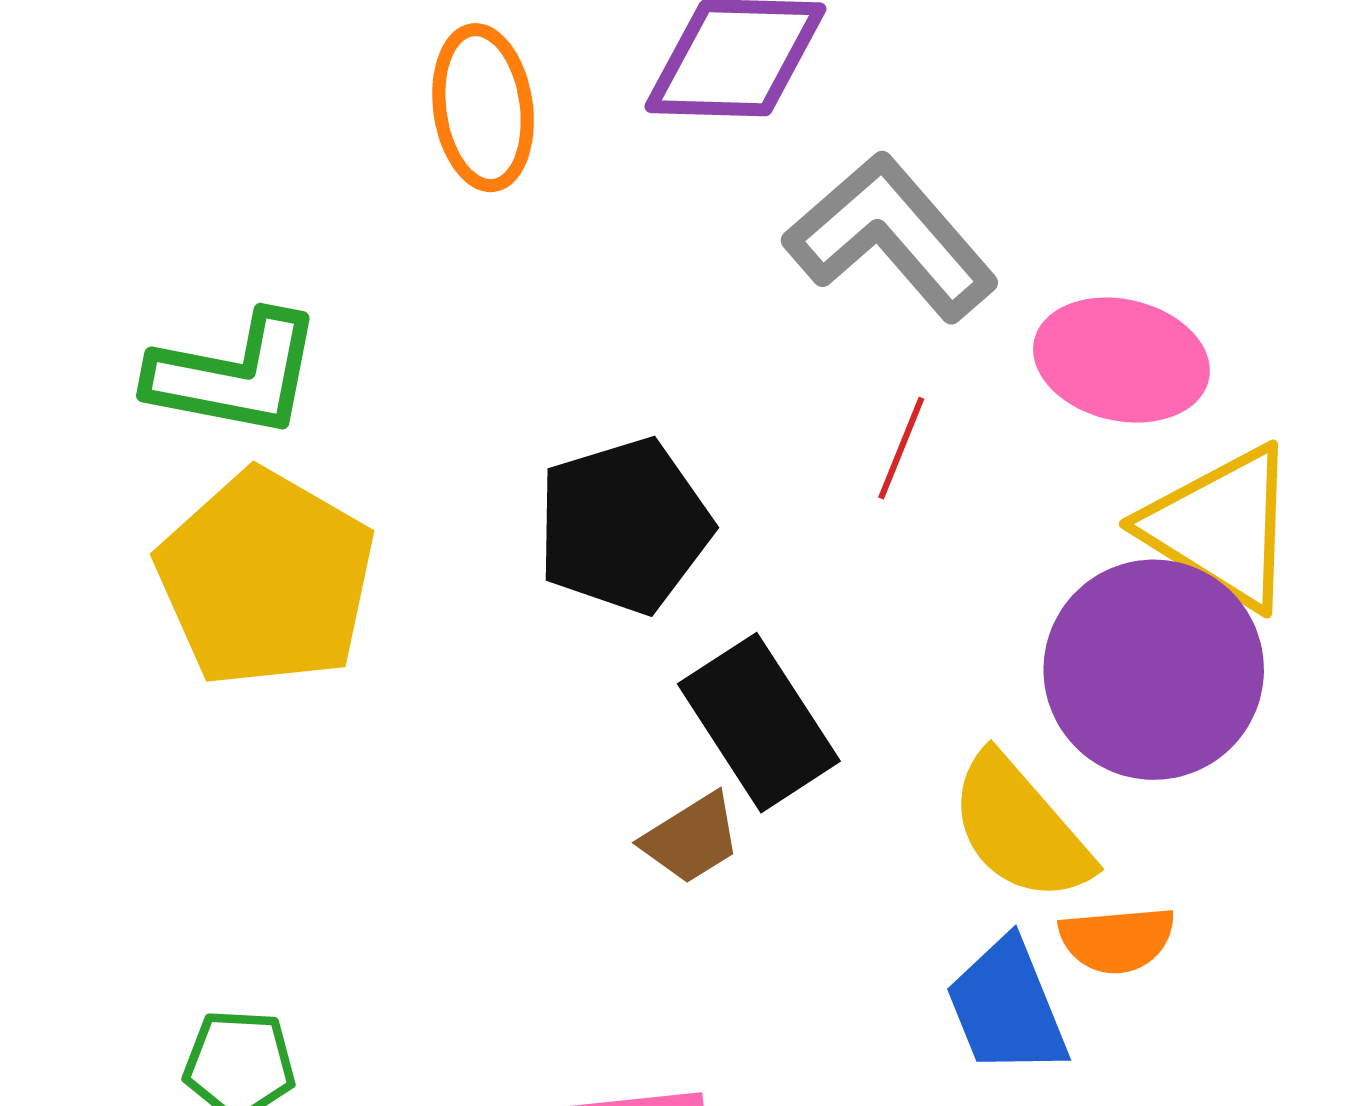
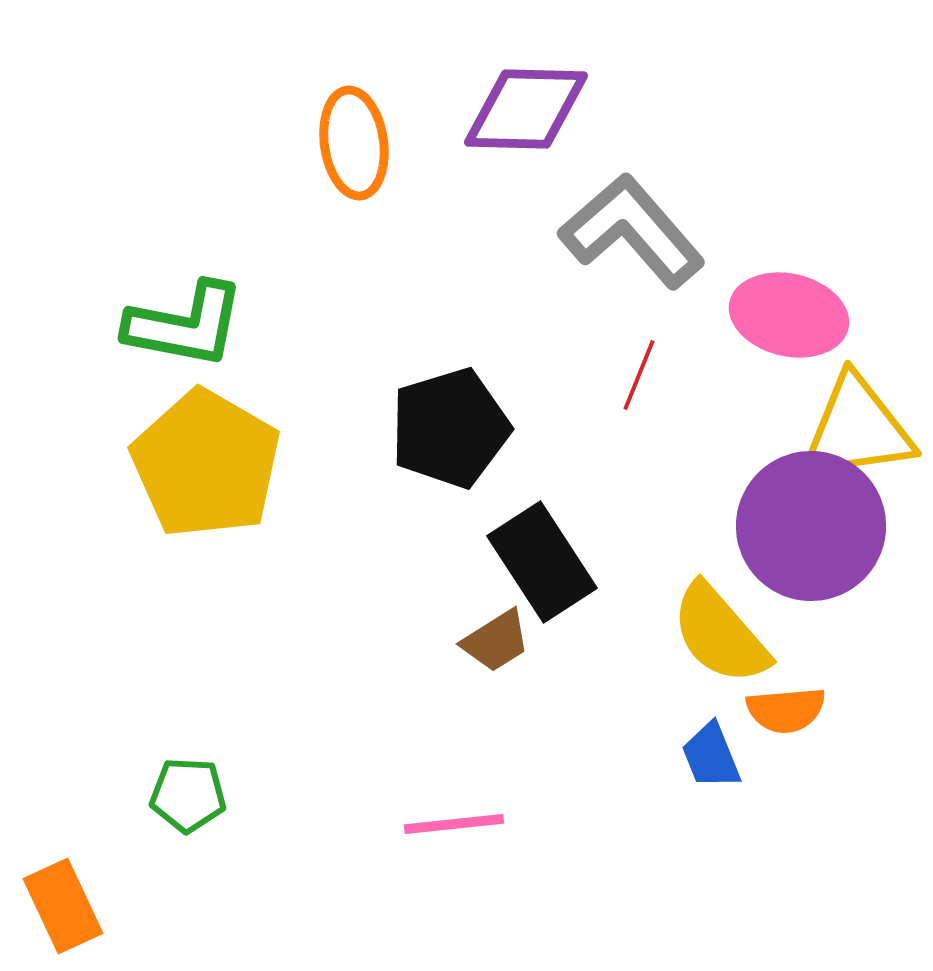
yellow triangle: (1221, 527) -> (857, 429), turned -40
blue trapezoid: (1007, 1007) -> (711, 756), size x0.7

